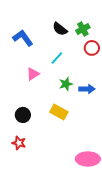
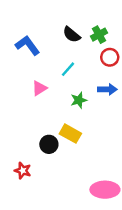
blue arrow: (87, 89) -> (107, 89), moved
black circle: (23, 115) -> (49, 144), moved

